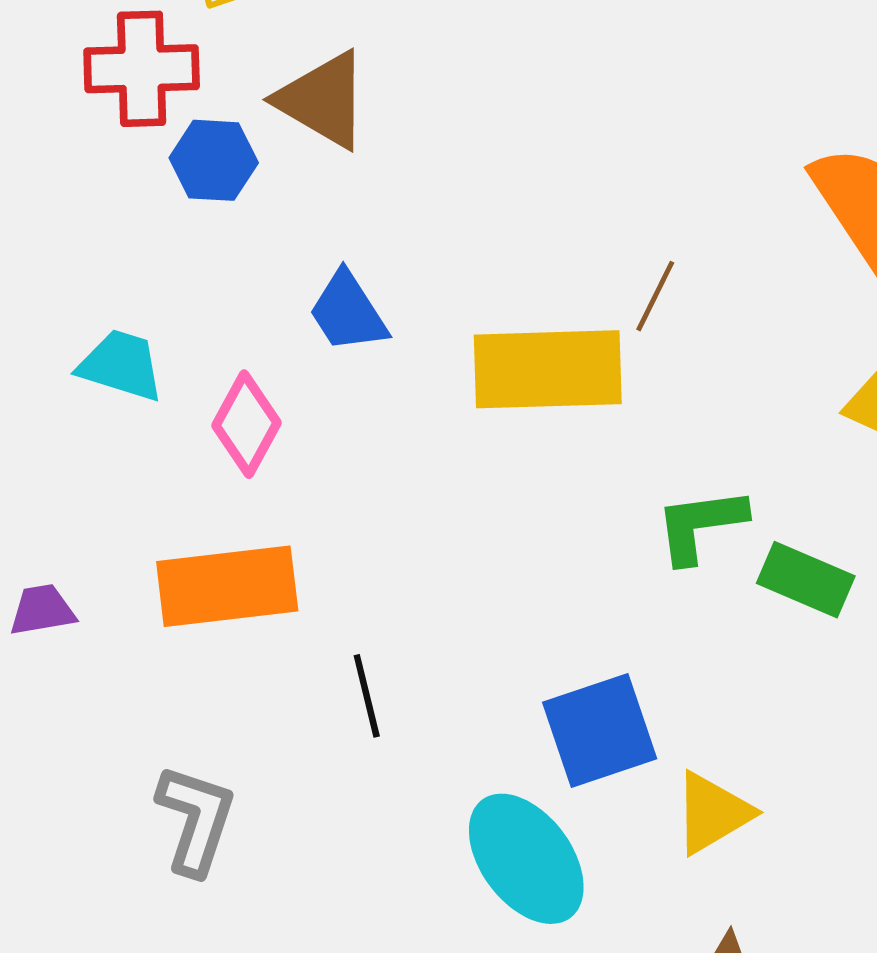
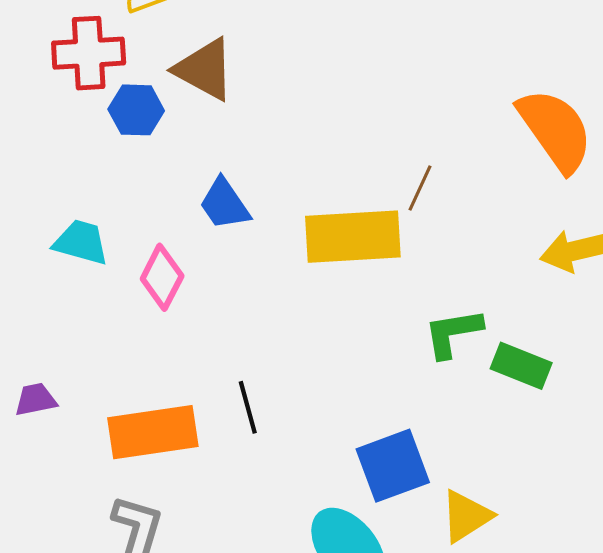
orange rectangle: (227, 586) -> (153, 432), moved
black line: (367, 696) -> (248, 407), moved

